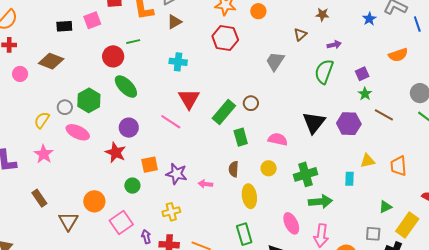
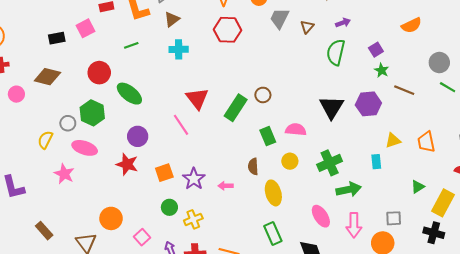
brown triangle: (300, 34) -> (307, 27), moved
red circle: (113, 56) -> (99, 73), moved
gray trapezoid: (275, 61) -> (279, 18), moved
cyan cross: (178, 62) -> (179, 49), moved
pink line: (171, 122) -> (181, 125), turned 30
green rectangle: (241, 137) -> (268, 136), moved
pink star: (44, 154) -> (64, 174), moved
purple star: (177, 174) -> (194, 179), turned 30
green circle: (132, 186) -> (169, 207), moved
brown rectangle: (39, 198) -> (44, 231), moved
pink square: (121, 222) -> (142, 237), size x0.7
gray square: (373, 234) -> (394, 218), moved

